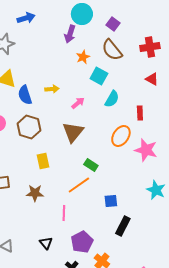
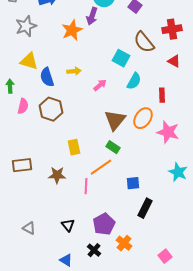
brown semicircle: (112, 50) -> (144, 42), moved
orange star: (83, 57) -> (72, 30), moved, size x1.5
brown triangle: (73, 132) -> (115, 120), moved
yellow rectangle: (43, 161) -> (74, 147), moved
pink line: (64, 213) -> (86, 186), moved

